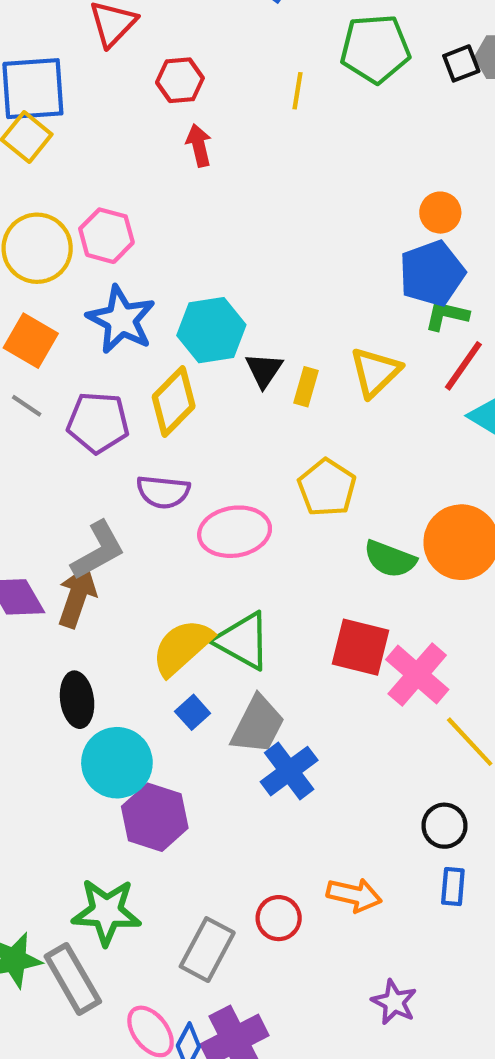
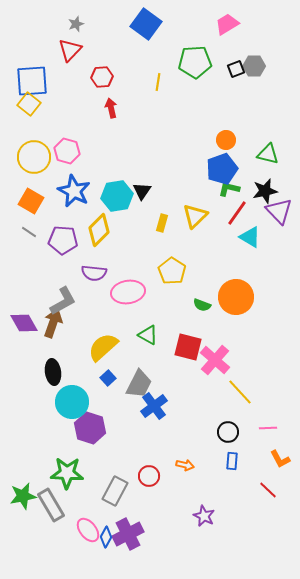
black triangle: (264, 370) -> (142, 191), moved
green semicircle: (390, 559) -> (202, 305), size x0.7
green triangle: (243, 641) -> (148, 335), moved, size x0.7
orange arrow: (354, 895) -> (185, 465), size x0.7

